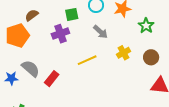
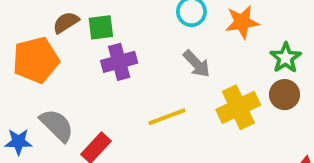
green square: (72, 14) -> (101, 27), moved
yellow cross: (124, 53) -> (238, 107), size x1.5
brown circle: (151, 57) -> (285, 95), moved

